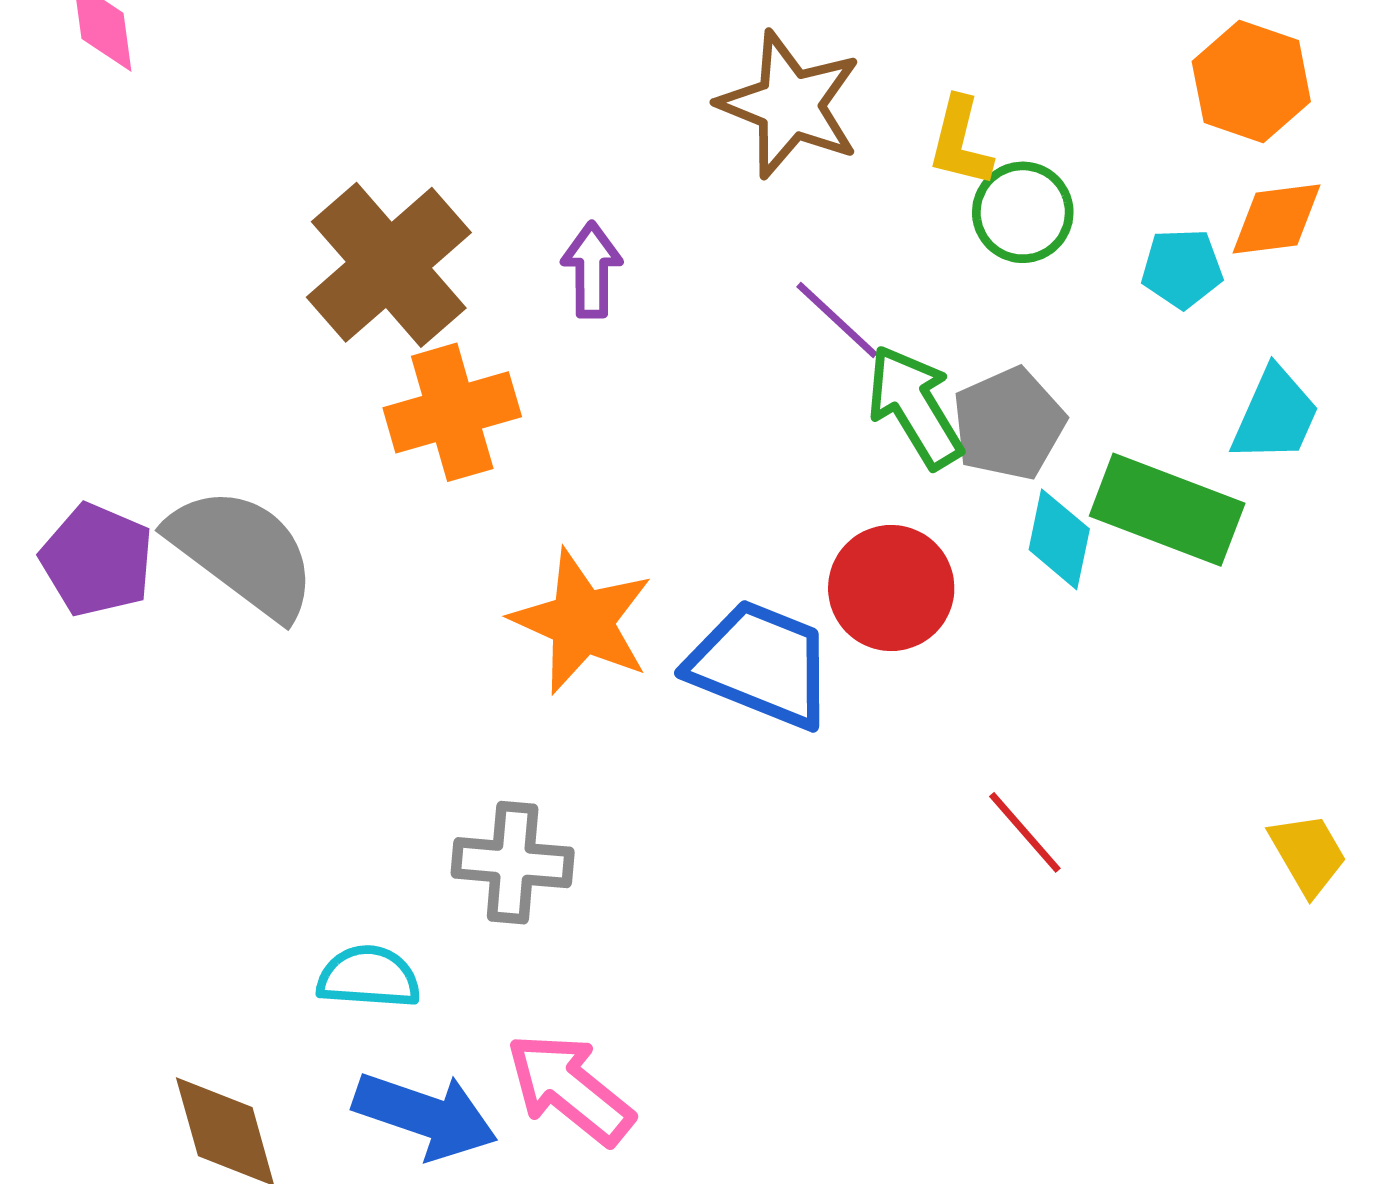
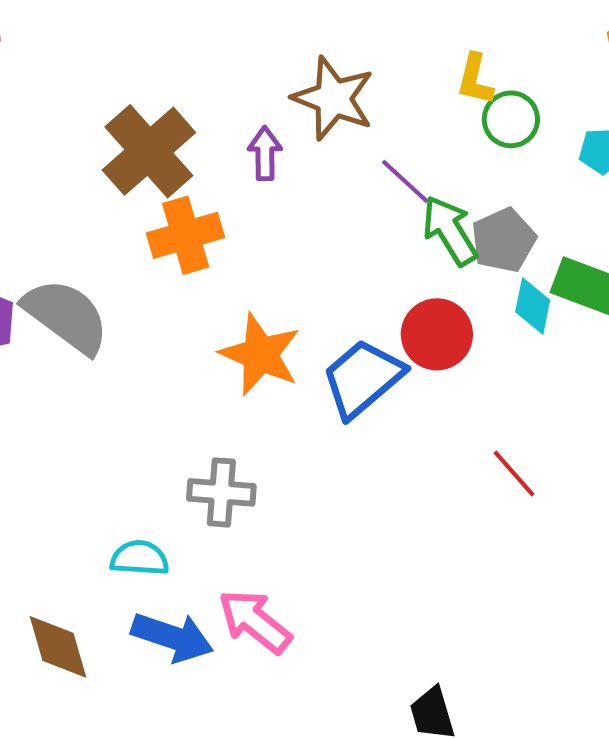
brown star: (790, 105) -> (333, 98), moved
blue trapezoid: (761, 664) -> (363, 378), turned -62

